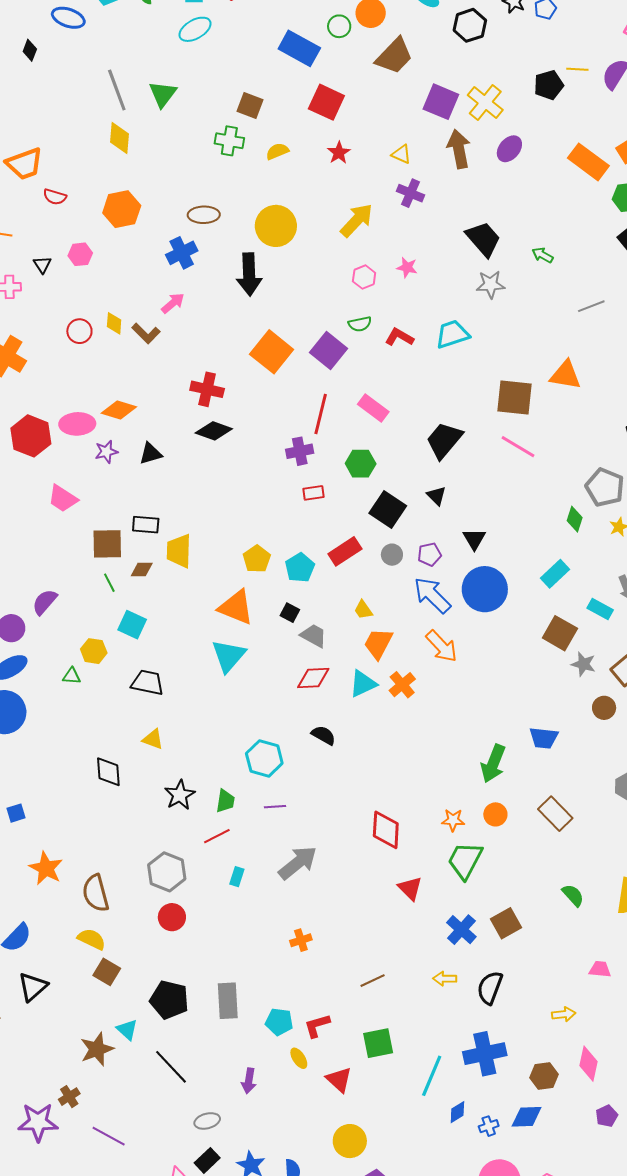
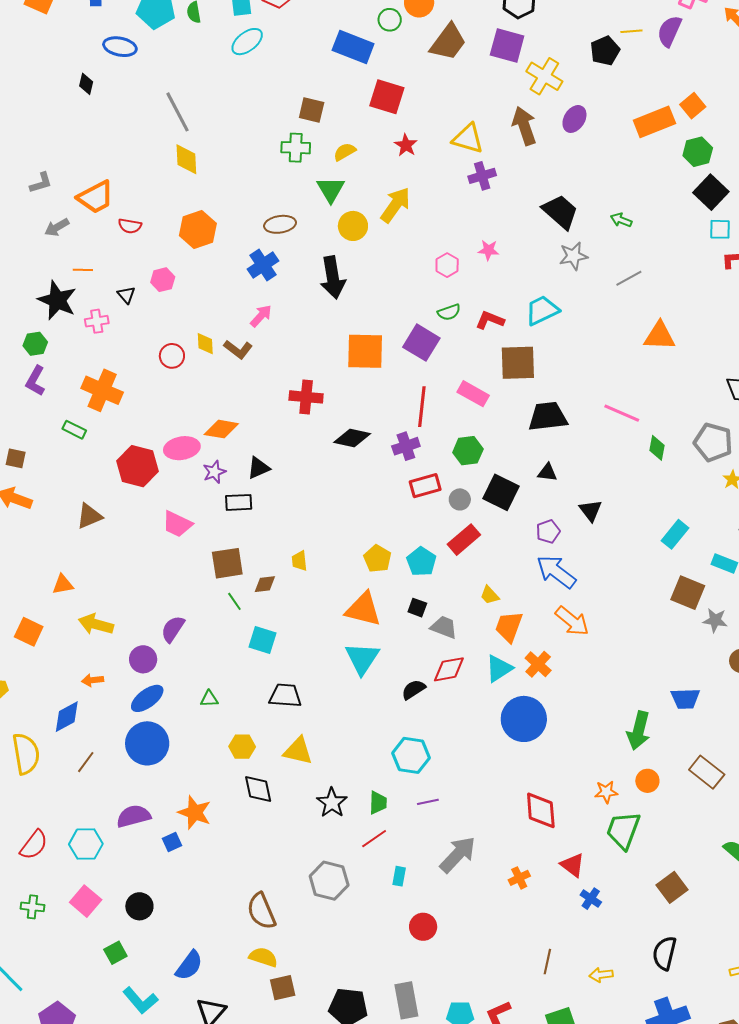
green triangle: (163, 94) -> (331, 189), moved
purple square: (441, 102) -> (507, 45), moved
yellow triangle: (401, 154) -> (468, 139), size x1.6
orange rectangle: (588, 162) -> (654, 122), turned -51
purple cross: (410, 193) -> (482, 176), turned -32
yellow arrow: (357, 220) -> (395, 205), moved
yellow circle: (276, 226) -> (353, 226), size x0.7
gray line: (591, 306) -> (629, 278), moved
orange square: (272, 352) -> (365, 351), turned -30
brown square: (514, 397) -> (518, 363), moved
black diamond: (214, 431) -> (352, 438), moved
black trapezoid: (444, 440) -> (548, 416), turned 51
red rectangle: (313, 493) -> (425, 486), size x1.4
black triangle: (437, 496) -> (547, 472), turned -30
green diamond: (575, 519) -> (657, 448), moved
black rectangle: (146, 525) -> (239, 502), moved
yellow trapezoid: (179, 551) -> (299, 561), size x0.6
gray circle: (392, 555) -> (460, 499), moved
blue circle: (485, 589) -> (524, 719), moved
yellow hexagon: (94, 651) -> (242, 747), moved
black semicircle: (324, 735) -> (413, 689), moved, turned -55
yellow triangle: (153, 739) -> (298, 751), size x1.4
orange star: (46, 868) -> (195, 813), moved
red circle: (172, 917) -> (423, 927), moved
blue cross: (461, 930) -> (591, 899), moved, size x0.7
orange cross: (301, 940) -> (519, 878), moved
brown square: (107, 972) -> (283, 988), turned -36
yellow arrow: (445, 979) -> (601, 975), moved
brown line: (373, 981) -> (547, 962), turned -45

